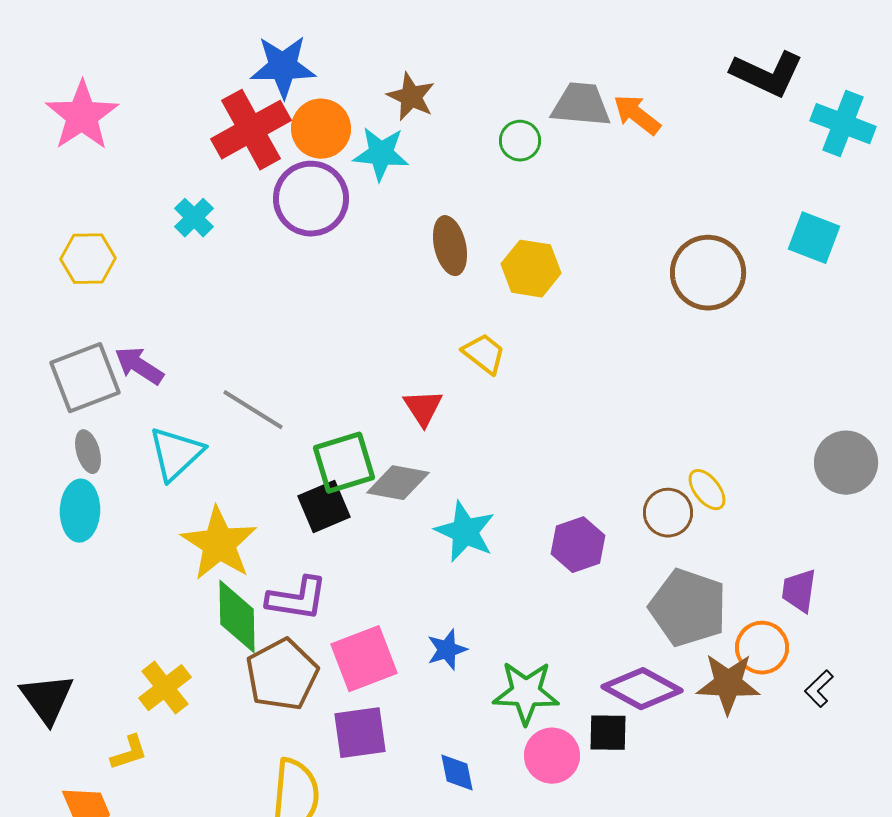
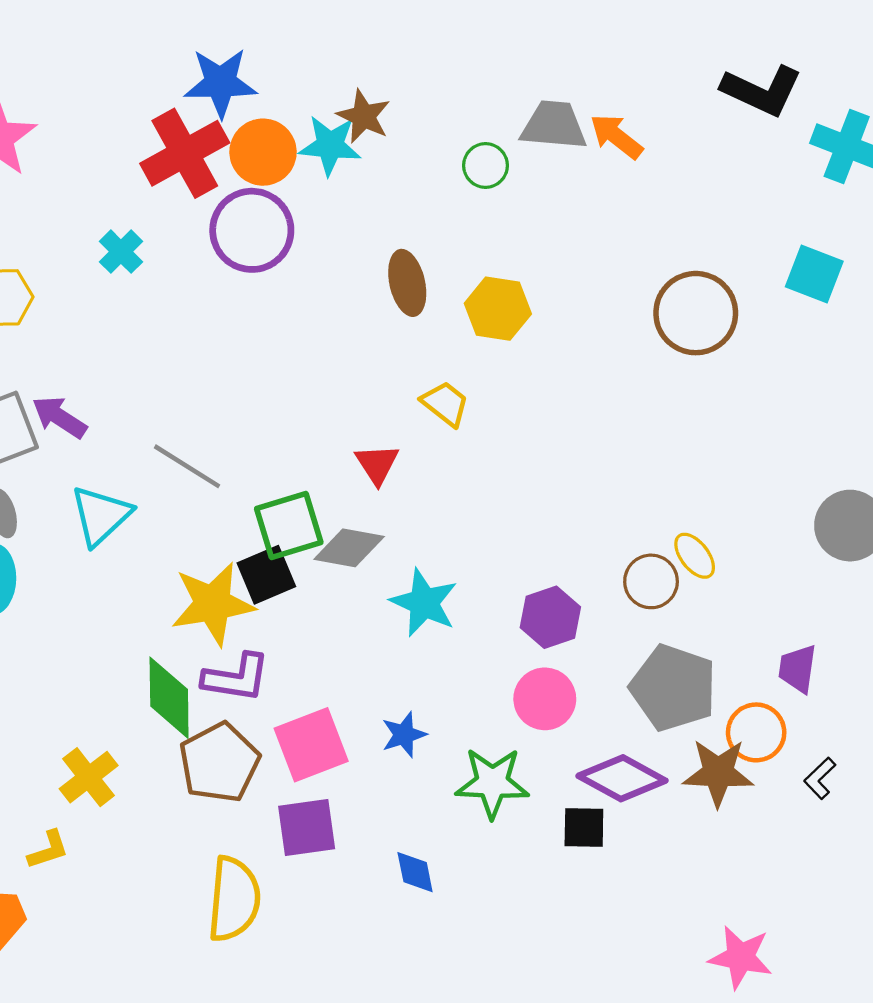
cyan star: (381, 154) -> (330, 145), moved
yellow star: (219, 544) -> (213, 604), moved, turned 30
pink circle: (552, 756) -> (545, 699), moved

